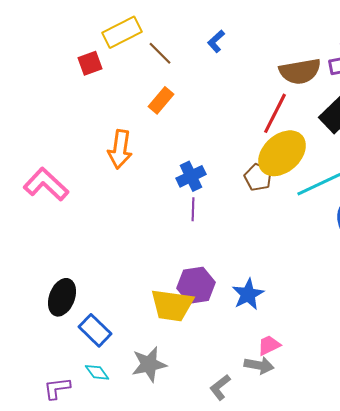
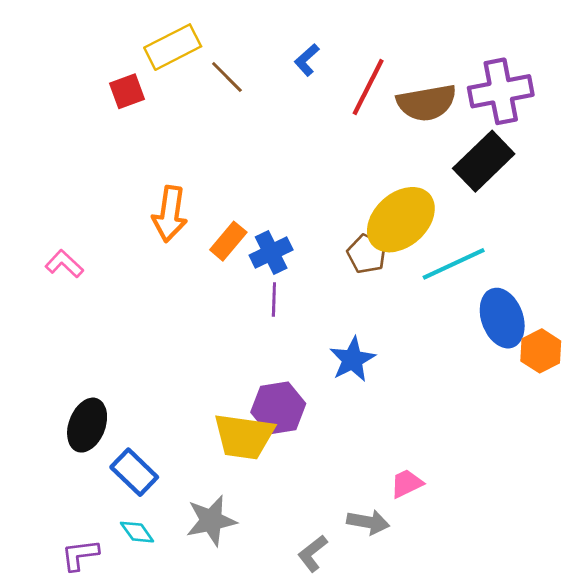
orange rectangle: (161, 100) -> (228, 241), moved
red line: (275, 113) -> (368, 87), moved
pink L-shape: (46, 184) -> (64, 264), size x0.6
blue star: (248, 294) -> (352, 359), moved
pink trapezoid: (269, 345) -> (407, 484), moved

